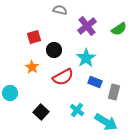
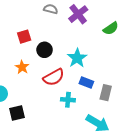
purple cross: (87, 26) -> (78, 14), moved
cyan cross: (77, 110) -> (68, 100), moved, turned -32
black square: (41, 112) -> (17, 113), moved, turned 35

